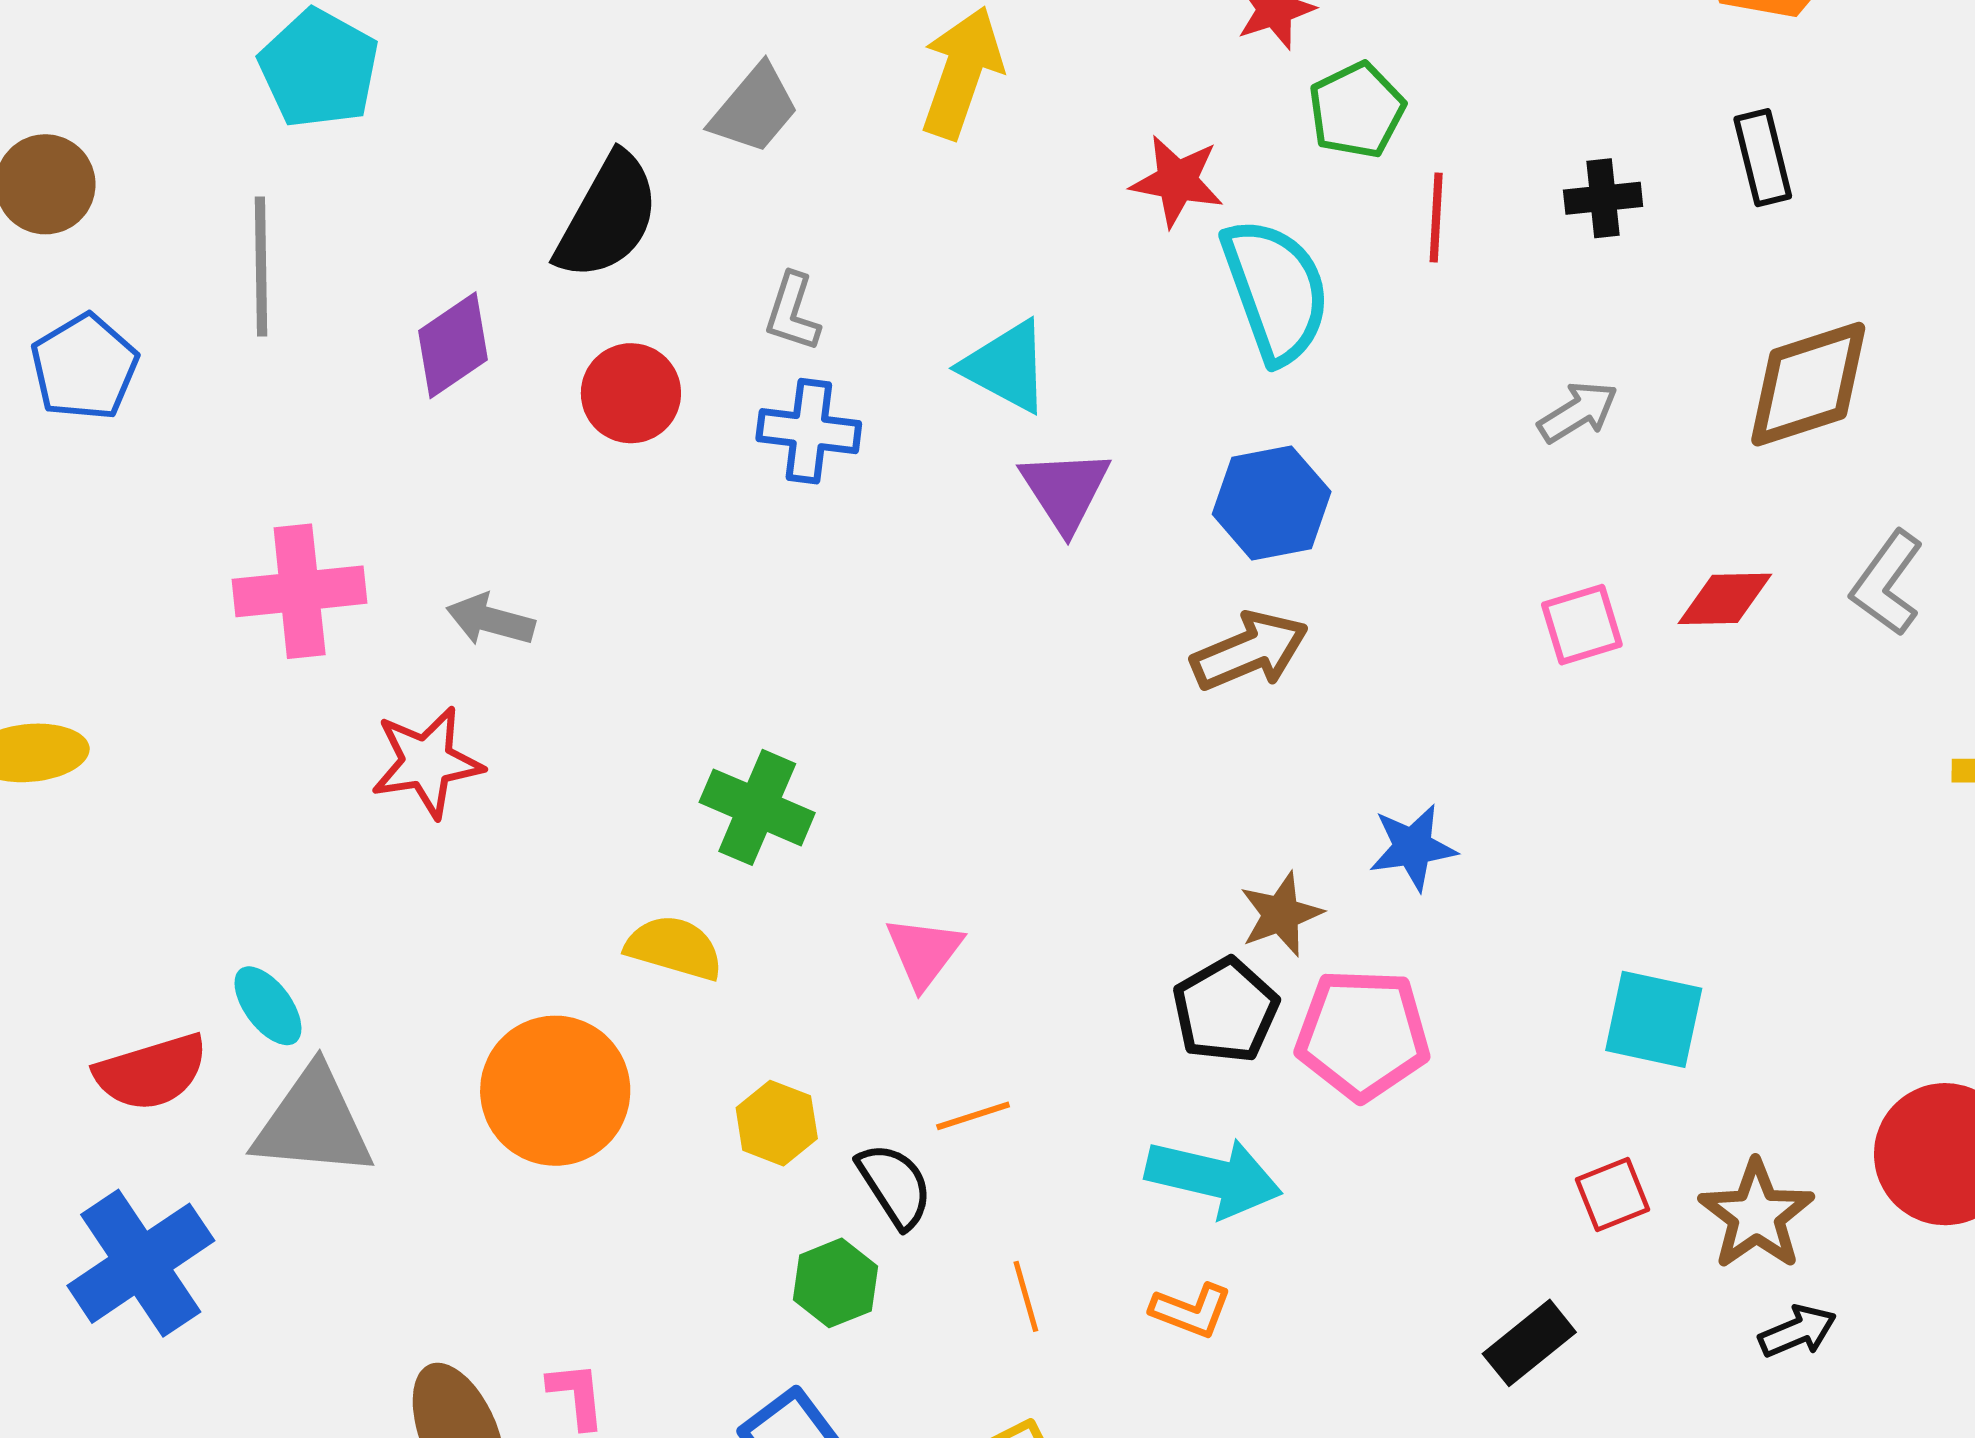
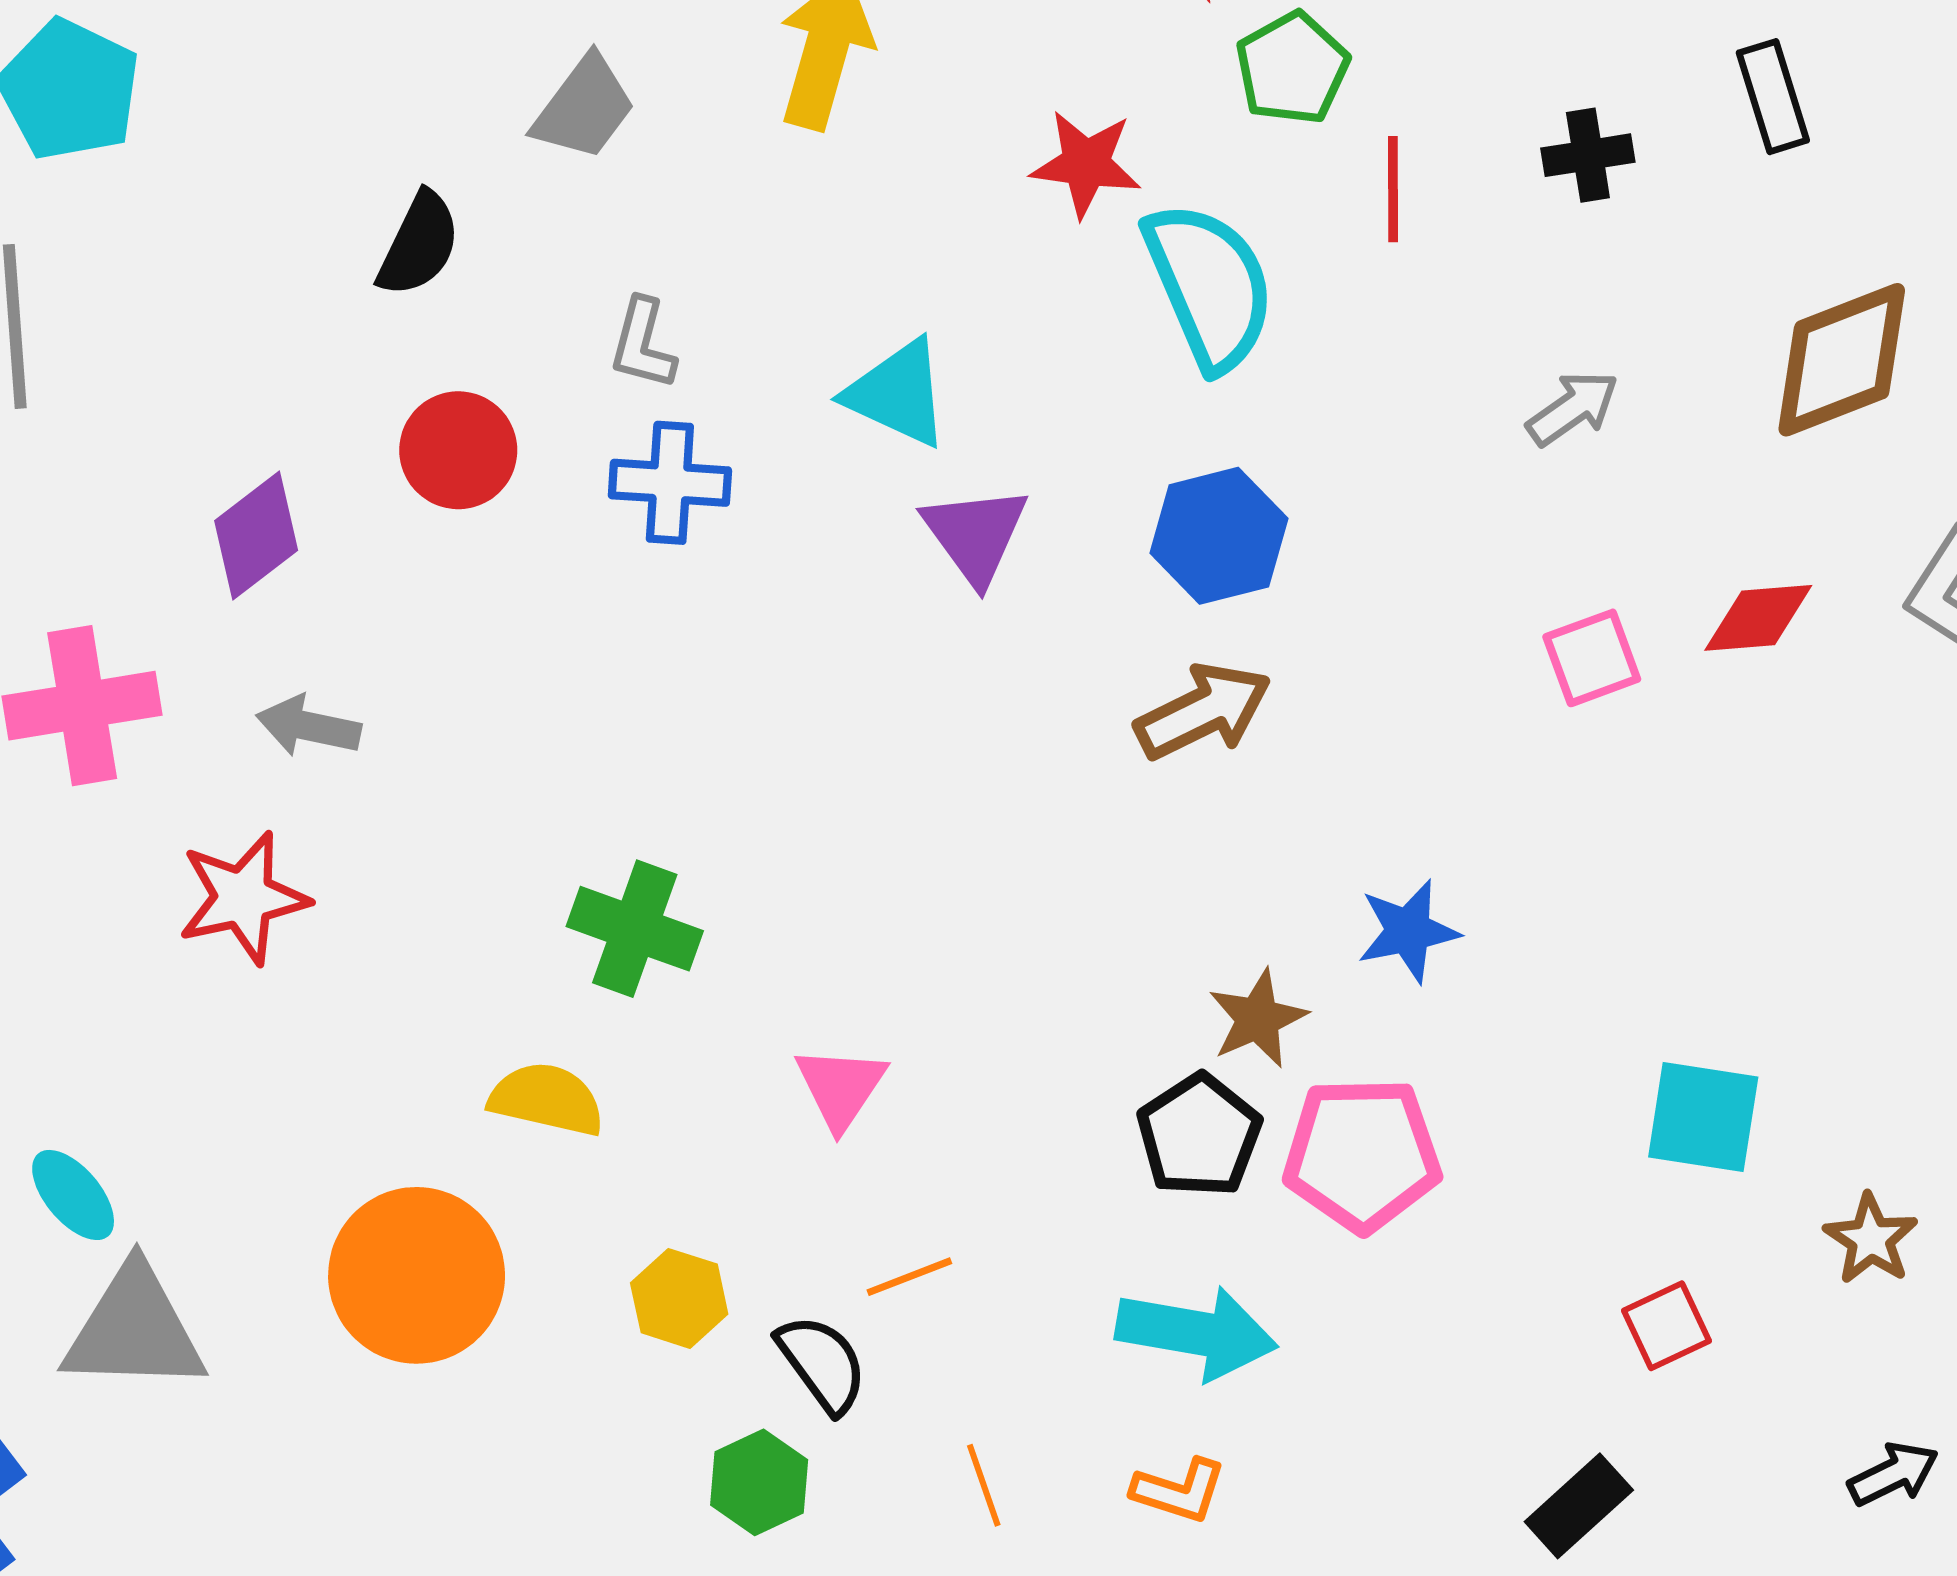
black semicircle: (608, 217) -> (419, 244), size x0.7
purple diamond: (453, 345) -> (256, 535), moved
brown star: (1756, 1215) -> (1871, 1239), moved, size x0.7

